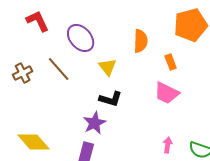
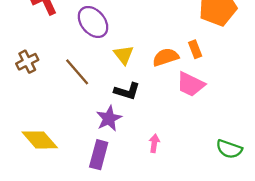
orange semicircle: (141, 41) -> (166, 57), moved, turned -110
brown line: (59, 69) -> (77, 72), moved
pink arrow: (168, 145) -> (154, 143), moved

